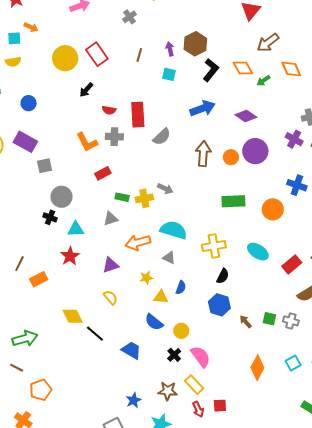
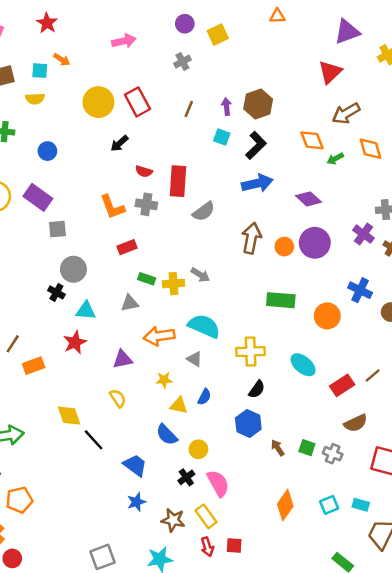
black L-shape: (211, 70) -> (256, 145), moved
blue star: (134, 400) -> (136, 502), moved

